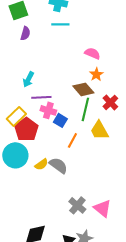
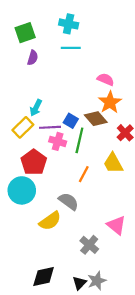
orange star: (96, 74) -> (110, 102), size x1.5
green line: (85, 109) -> (79, 140), moved
yellow rectangle: (16, 116) -> (23, 127), moved
blue square: (60, 120) -> (71, 121), moved
yellow semicircle: (41, 164) -> (50, 221), moved, size x1.5
pink triangle: (102, 208) -> (116, 225), moved

